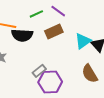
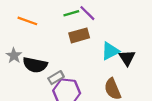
green line: (36, 14) -> (71, 13), moved
black semicircle: (22, 35) -> (35, 65), moved

